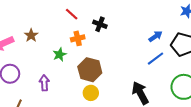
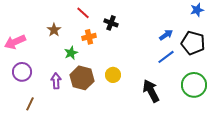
brown star: (31, 35) -> (54, 30), moved
brown hexagon: (90, 70) -> (82, 78), moved
yellow circle: (91, 93) -> (113, 75), moved

